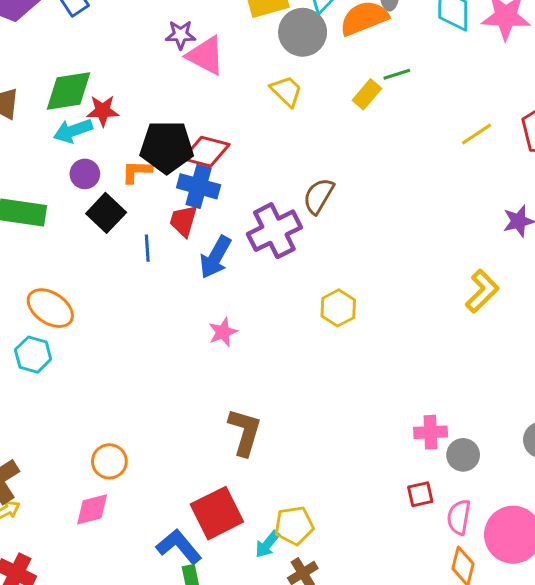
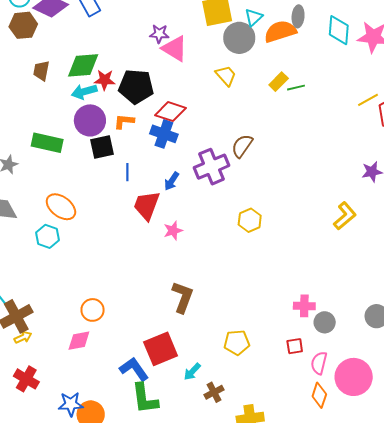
green line: (397, 74) -> (296, 88), moved
yellow line: (477, 134) -> (368, 100), moved
black pentagon: (167, 147) -> (136, 86), moved
purple circle: (85, 174) -> (90, 120), size x1.6
black square: (106, 213) -> (102, 147), turned 30
red trapezoid: (183, 221) -> (147, 205), moved, size x1.4
blue arrow: (215, 257) -> (172, 181), size x0.7
yellow pentagon: (294, 525) -> (237, 343), moved

